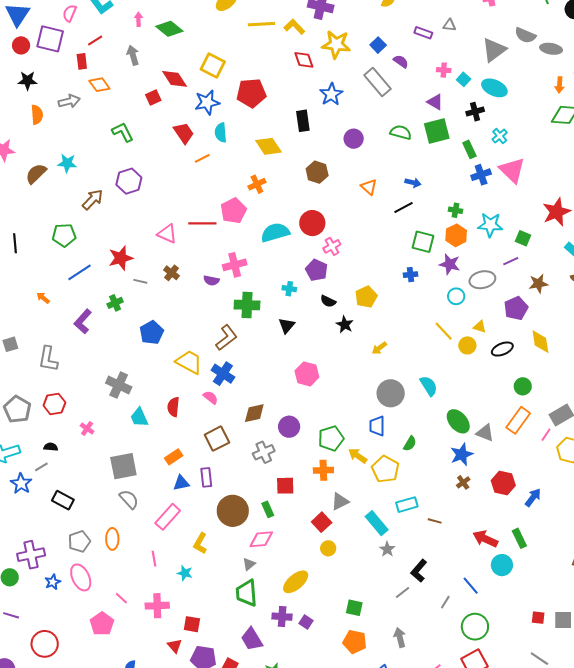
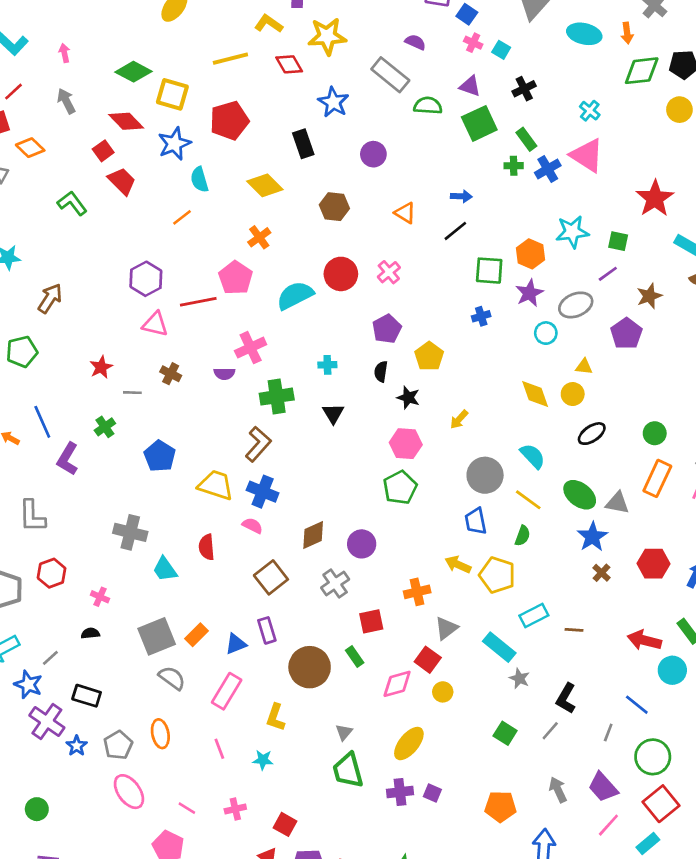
yellow line: (261, 24) -> (230, 59), moved
green diamond: (169, 29) -> (133, 72), moved
blue square: (378, 45) -> (467, 14), moved
pink cross: (444, 70) -> (473, 43), turned 32
cyan ellipse: (494, 88) -> (584, 34), moved
green semicircle: (401, 132) -> (428, 106), moved
red trapezoid: (184, 133) -> (122, 181), moved
cyan cross: (500, 136) -> (590, 111), moved
purple hexagon: (129, 181) -> (146, 279), moved
green cross: (456, 210) -> (514, 166), moved
pink cross: (332, 246) -> (389, 272), moved
red star: (121, 258) -> (101, 367), size x0.7
purple star: (450, 264) -> (529, 293), turned -30
purple pentagon: (317, 270) -> (387, 329), moved, turned 30
blue line: (79, 272) -> (42, 422), moved, turned -70
black semicircle: (328, 301) -> (381, 372), turned 84
yellow line: (444, 331) -> (528, 500), moved
yellow diamond: (540, 342) -> (535, 394), moved
black ellipse: (502, 349) -> (592, 434), moved
pink hexagon: (307, 374) -> (406, 444), moved
green pentagon: (331, 438) -> (400, 488), moved
black semicircle: (51, 447) -> (90, 633), moved
orange rectangle: (174, 457) -> (197, 635), moved
pink diamond: (261, 539) -> (397, 684), moved
purple cross: (31, 555) -> (47, 722), moved, turned -32
blue star: (53, 582) -> (77, 746), moved
pink cross: (157, 606) -> (235, 809), size x0.7
green square: (354, 608) -> (505, 733), moved, turned 30
red square: (192, 624) -> (285, 824), turned 30
purple trapezoid: (252, 639) -> (603, 787), moved

